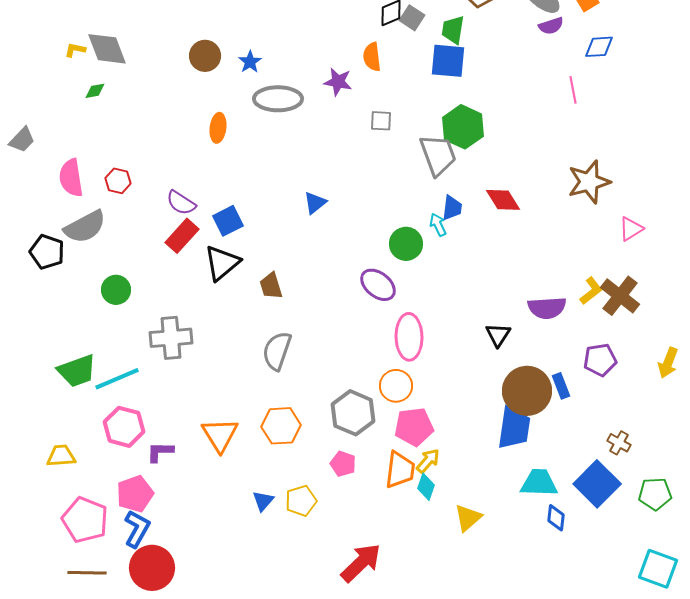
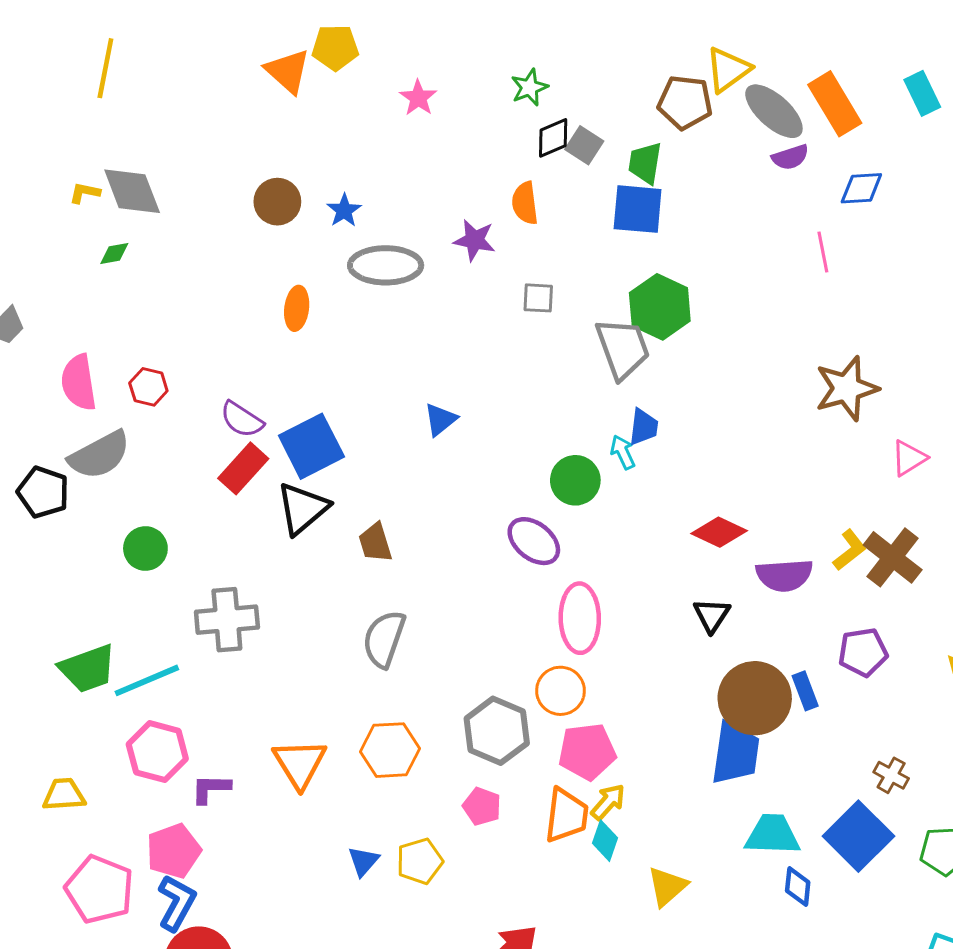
red diamond: (503, 200) -> (719, 532), moved, turned -33
blue square: (228, 221) -> (311, 446), size x1.4

